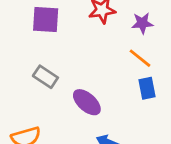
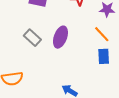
purple ellipse: (87, 102) -> (60, 37), moved, turned 60

